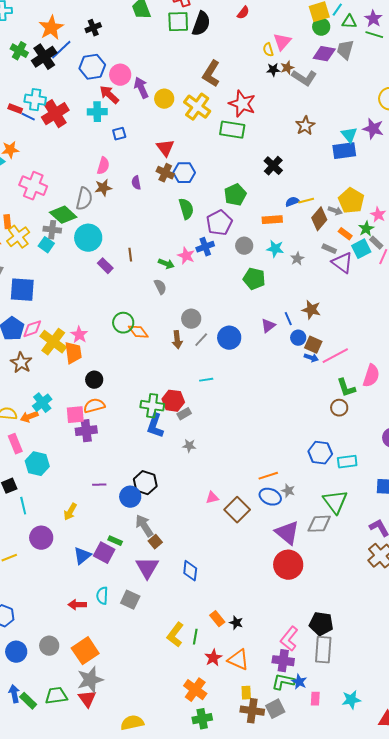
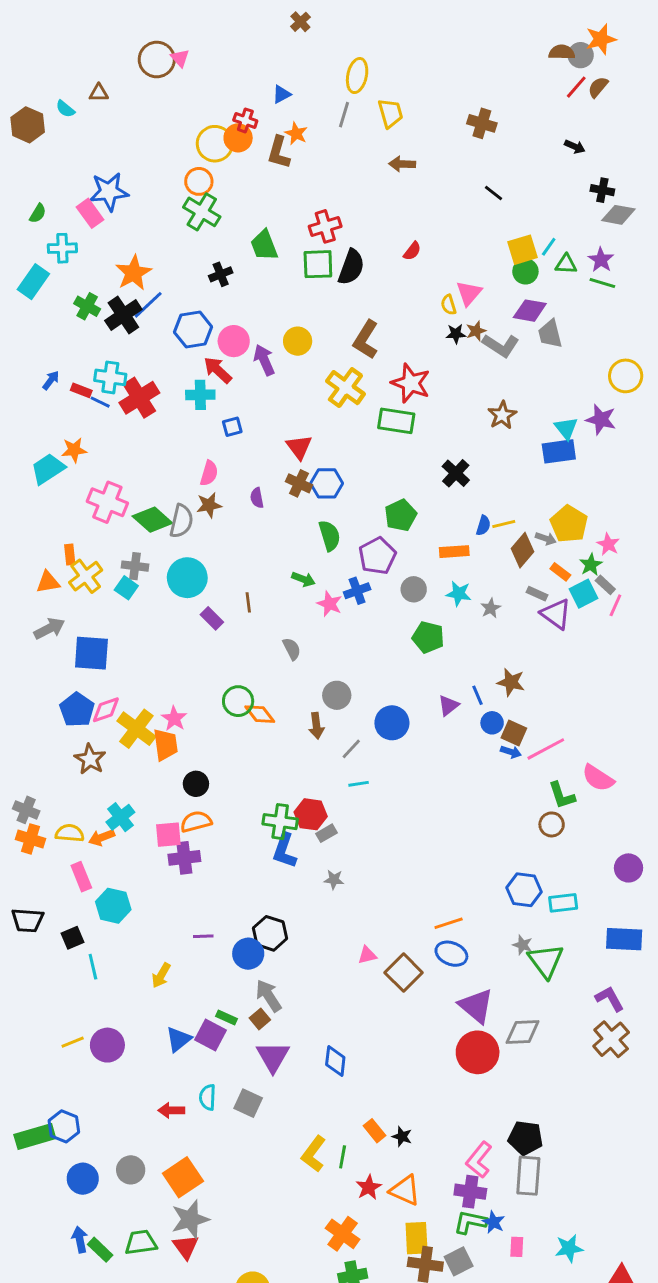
black cross: (93, 28) -> (221, 274), moved
gray trapezoid: (345, 50) -> (550, 334), moved, turned -30
yellow circle: (164, 99) -> (298, 341), moved
blue semicircle: (292, 202) -> (483, 525), turned 128
green diamond: (63, 215) -> (152, 520), moved
green arrow: (166, 264) -> (303, 579), moved
gray line: (201, 340) -> (351, 749), moved
pink semicircle: (371, 376) -> (598, 778), turned 105
gray star: (288, 491) -> (523, 945), moved
gray diamond: (319, 524) -> (523, 1032), moved
purple circle: (41, 538) -> (107, 1045), moved
brown square: (155, 542) -> (260, 1019), moved
yellow rectangle: (246, 693) -> (417, 1238), size x1.6

